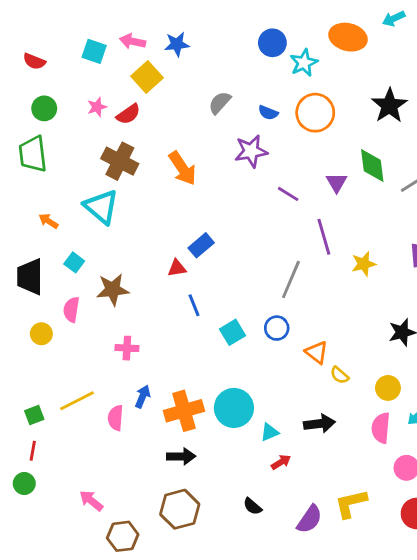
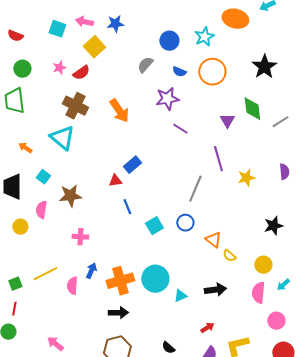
blue circle: (272, 43) -> (169, 41), moved
purple line: (288, 194) -> (180, 129), moved
red arrow: (281, 462) -> (207, 328), moved

